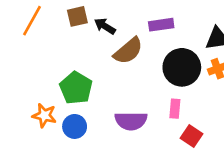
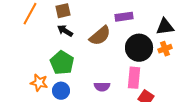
black arrow: (105, 26) -> (65, 31), moved
pink rectangle: (175, 109) -> (134, 78), size x1.5
purple semicircle: (131, 121) -> (102, 87), size x0.7

